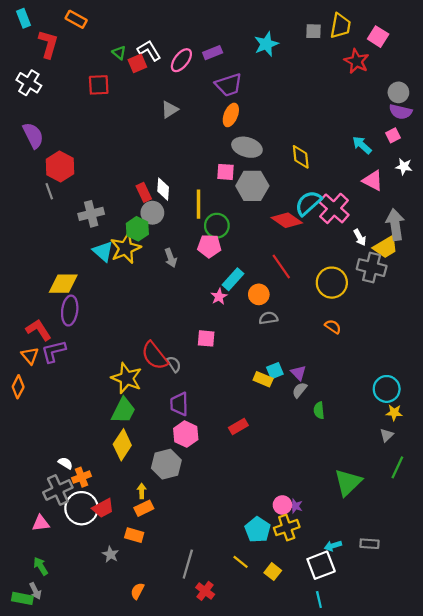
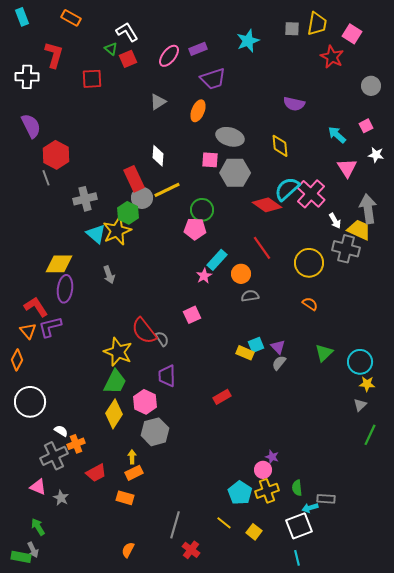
red L-shape: (48, 44) -> (54, 55), moved
white L-shape: (149, 50) -> (127, 32), moved
white cross: (29, 83) -> (27, 77), turned -30
purple semicircle: (401, 112) -> (294, 104), moved
orange ellipse: (231, 115) -> (198, 111), moved
pink triangle: (373, 181) -> (347, 168), turned 30
white diamond: (163, 189) -> (158, 156), moved
red rectangle: (144, 192) -> (134, 179), size x1.4
yellow line: (199, 204) -> (167, 190), moved, turned 64
yellow trapezoid: (386, 247) -> (359, 230), turned -125
gray arrow: (171, 258) -> (109, 275), moved
pink square: (206, 338) -> (192, 315), turned -30
green semicircle: (319, 410) -> (297, 488), moved
pink hexagon: (186, 434) -> (145, 402), moved
green triangle: (348, 482) -> (324, 353), moved, size x0.7
purple star: (295, 506) -> (272, 457), moved
white circle: (81, 508) -> (30, 402), moved
pink triangle: (41, 523) -> (38, 487), turned 30
gray rectangle: (369, 544) -> (326, 499), moved
gray star: (111, 554) -> (61, 498), moved

